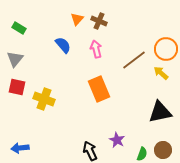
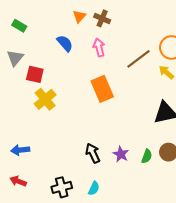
red square: (17, 87) -> (35, 74), moved
yellow cross: (44, 99) -> (45, 99), turned 30
purple star: (117, 140) -> (121, 154), moved

